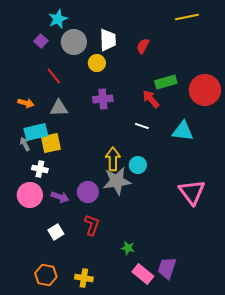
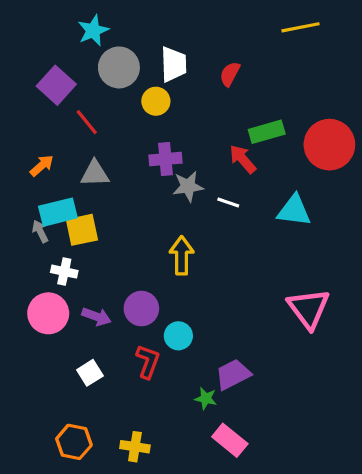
purple square: (41, 41) -> (56, 85), moved, size x1.6
orange arrow: (26, 103) -> (42, 165), turned -56
cyan circle: (138, 165) -> (178, 336), moved
gray star: (117, 181) -> (188, 186), moved, size x0.7
purple trapezoid: (167, 268) -> (233, 374), moved, turned 45

